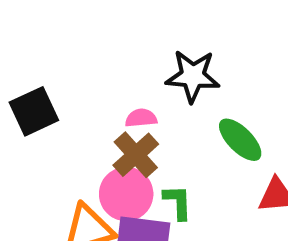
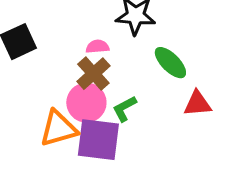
green L-shape: (178, 202) -> (124, 109), turned -116

